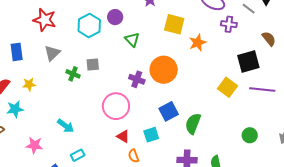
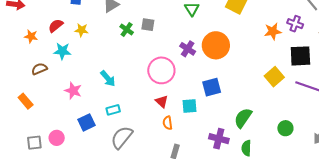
purple cross: (229, 24) -> (295, 24), moved
orange star: (198, 43) -> (273, 31), moved
green semicircle: (193, 124) -> (243, 118), moved

